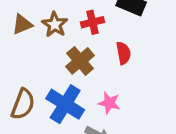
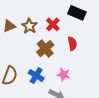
red cross: (92, 22) -> (53, 24), turned -32
blue cross: (65, 104) -> (36, 76), size x0.7

